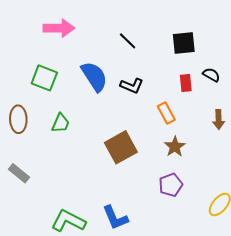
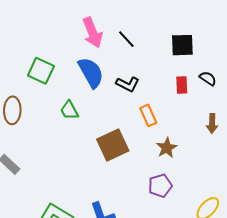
pink arrow: (59, 28) -> (93, 33), moved, turned 64
orange rectangle: (166, 113) -> (148, 115), moved
green trapezoid: (61, 123) -> (69, 110), moved, turned 125

